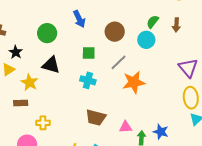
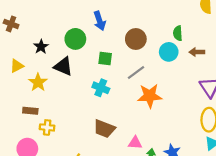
green semicircle: (153, 22) -> (178, 33), turned -48
brown arrow: (176, 25) -> (197, 52), moved, turned 80
green circle: (47, 33) -> (75, 39), moved
black star: (16, 52) -> (41, 47), moved
brown rectangle: (21, 103) -> (30, 111), moved

